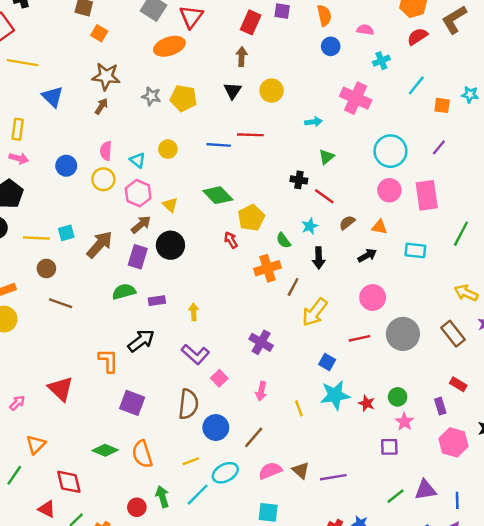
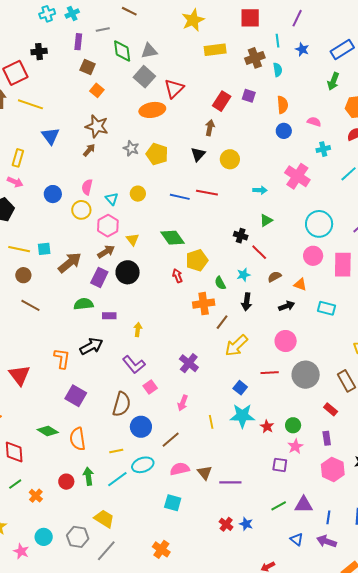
red rectangle: (458, 384) -> (331, 409), moved

